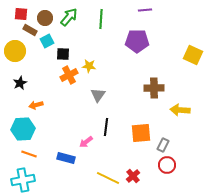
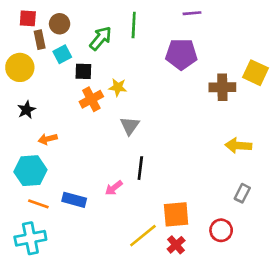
green arrow: (69, 17) -> (101, 38), moved
brown rectangle: (30, 30) -> (40, 40), turned 48
brown cross: (154, 88) -> (222, 87), moved
orange square: (141, 133) -> (176, 214), moved
gray rectangle: (163, 145) -> (242, 193), moved
blue rectangle: (66, 158) -> (74, 200), moved
red circle: (167, 165) -> (221, 230), moved
red cross: (133, 176) -> (176, 245), moved
yellow line: (108, 178) -> (143, 236), turned -65

